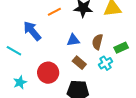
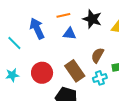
blue triangle: (73, 40) -> (70, 34), moved
brown rectangle: (79, 63) -> (75, 71), size x1.5

